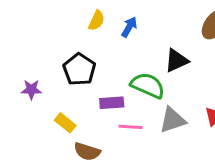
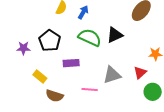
green semicircle: (148, 85) -> (90, 37), moved
purple star: (31, 90) -> (23, 48), moved
pink line: (131, 127) -> (90, 89), moved

